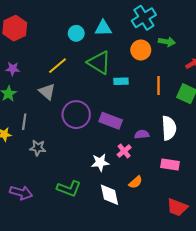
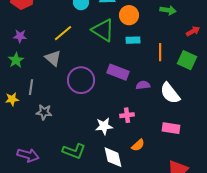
orange circle: (141, 50) -> (129, 15), moved
cyan rectangle: (121, 81) -> (133, 40), moved
purple rectangle: (111, 121) -> (118, 72), moved
white semicircle: (169, 128) -> (170, 93), turned 145
purple semicircle: (142, 134) -> (143, 85), moved
pink cross: (124, 151) -> (127, 115), turned 32

